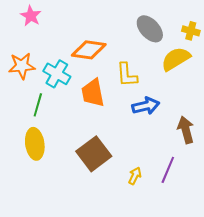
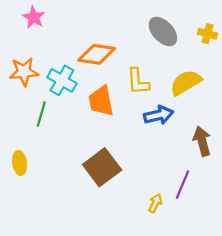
yellow semicircle: (176, 59) -> (186, 83), moved
yellow ellipse: (35, 144) -> (20, 163), moved, size x0.7
yellow arrow: (135, 176) -> (155, 203), moved

